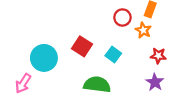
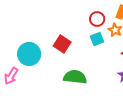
cyan square: (113, 54) -> (97, 39), moved, turned 32

